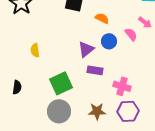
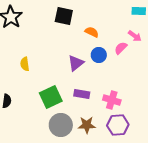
pink semicircle: (131, 34) -> (121, 48), turned -96
purple rectangle: (95, 70) -> (82, 94), moved
gray circle: (59, 111) -> (61, 125), moved

